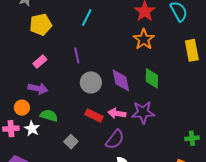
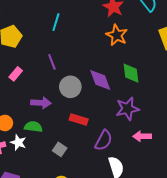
purple arrow: (38, 89) -> (41, 103), moved
pink arrow: (117, 113) -> (142, 136), moved

